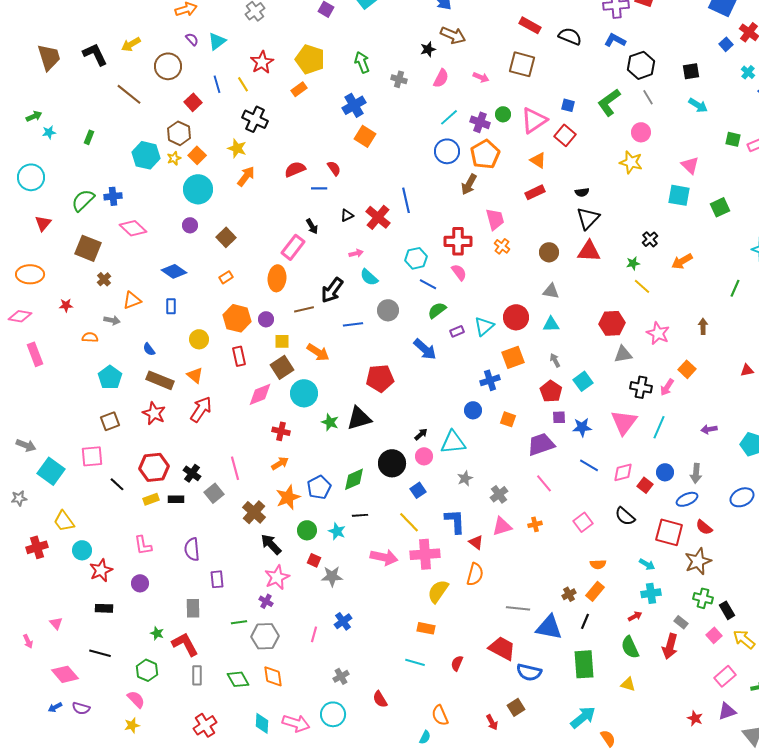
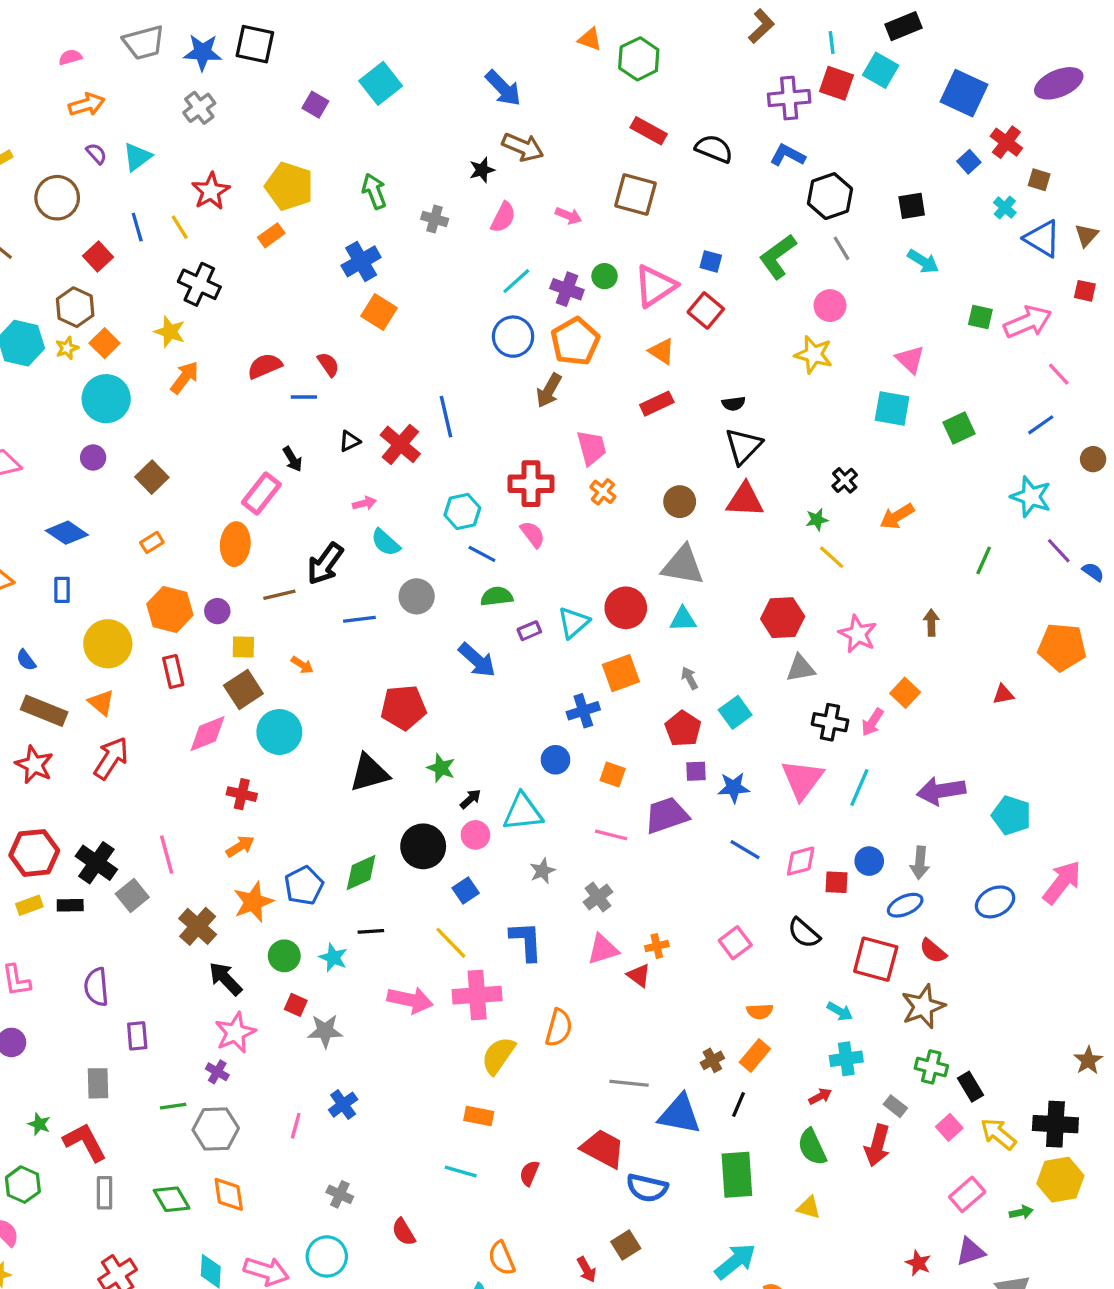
gray triangle: (551, 291) -> (683, 565), size x1.6
green semicircle: (437, 310) -> (497, 596), turned 30
yellow circle: (199, 339) -> (108, 644), size x1.5
orange arrow: (318, 352) -> (302, 665), size x0.6
green star: (330, 422) -> (441, 768), moved
purple arrow: (709, 429) -> (941, 791), size x1.8
black cross: (192, 473) -> (96, 863), size x1.4
pink line: (544, 483) -> (611, 835), moved, turned -36
red square: (645, 485) -> (837, 882), turned -35
red triangle: (476, 542) -> (639, 975), moved
gray cross: (341, 676) -> (340, 1194), turned -35

